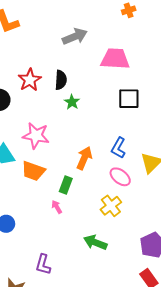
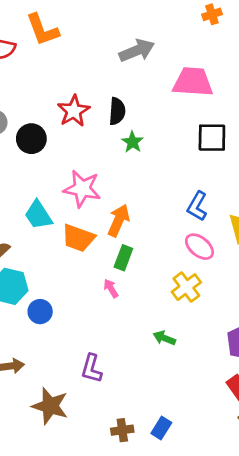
orange arrow: (84, 158) -> (119, 220), moved
green arrow: (95, 242) -> (164, 338), size x0.7

